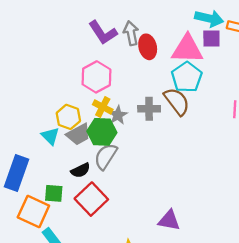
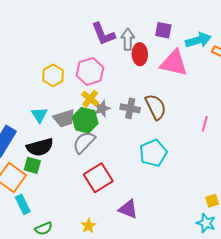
cyan arrow: (209, 18) -> (198, 40), turned -40
purple square: (211, 39) -> (163, 30), moved
cyan pentagon: (187, 77) -> (153, 153), moved
yellow hexagon: (68, 117) -> (53, 75), moved
black semicircle: (81, 170) -> (40, 147), moved, size x1.5
red square: (91, 199) -> (98, 178), moved

